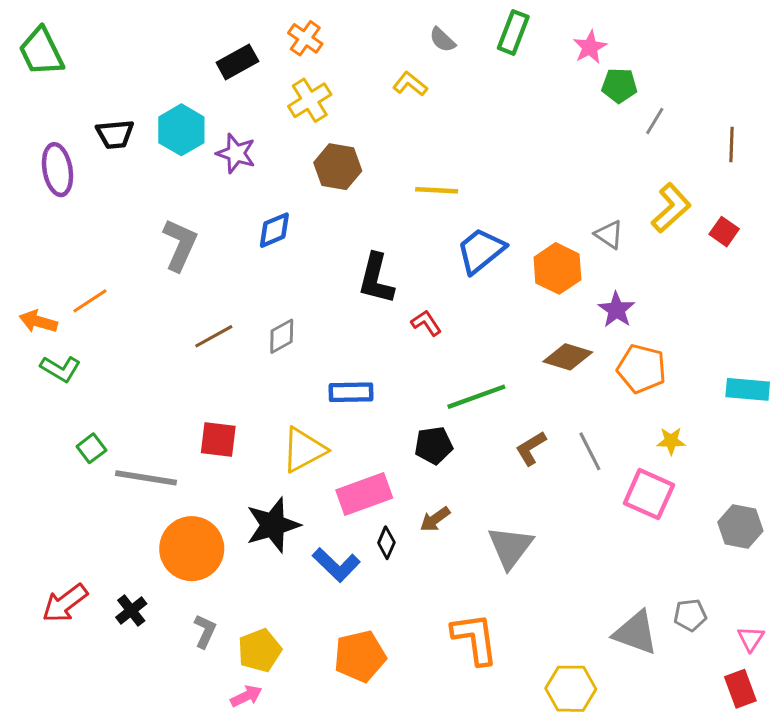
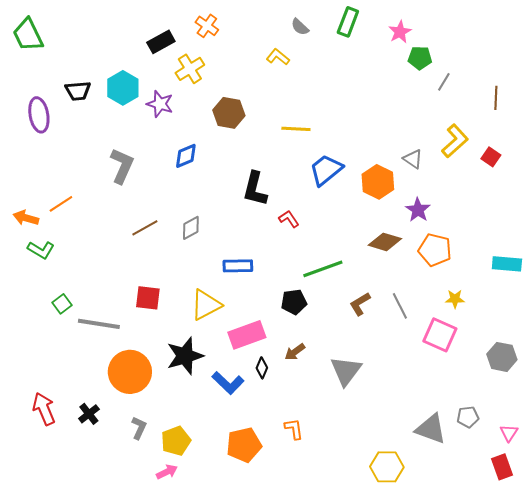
yellow cross: (310, 100) -> (190, 69), moved
red arrow: (65, 603) -> (44, 409), turned 104
orange L-shape: (475, 639) -> (294, 429), moved, size x0.6

